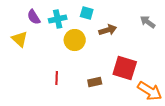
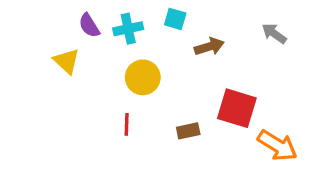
yellow circle: (75, 40) -> (143, 77), moved

